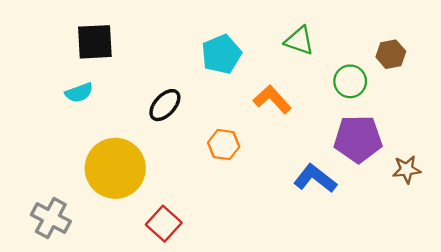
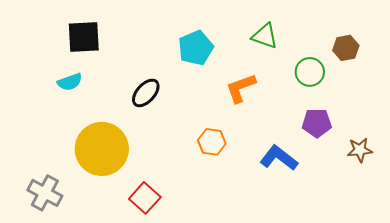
orange L-shape: (272, 99) -> (241, 88), turned -68
purple pentagon: (358, 139) -> (317, 123), size x0.7
orange hexagon: (224, 145) -> (212, 142), moved

